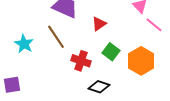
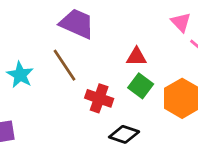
red triangle: (99, 24) -> (137, 57), moved, turned 35

